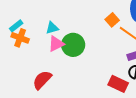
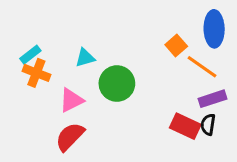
pink triangle: (56, 44) -> (71, 100), moved
red rectangle: (118, 84) -> (185, 126), moved

